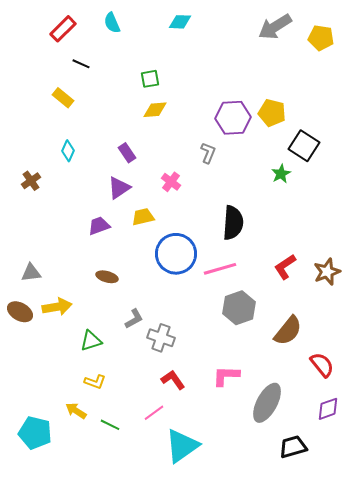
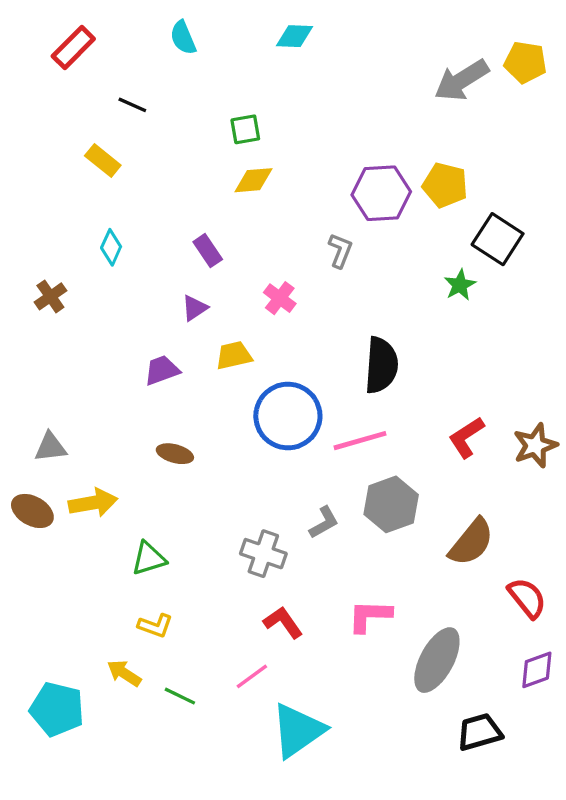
gray arrow: (275, 27) -> (462, 80), moved
red rectangle: (63, 29) -> (73, 47), moved
purple triangle: (119, 188) -> (195, 308), size x0.7
gray L-shape: (134, 319) -> (324, 522), moved

